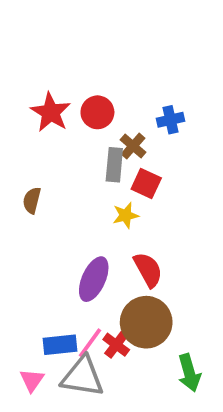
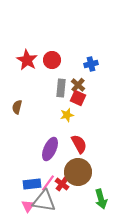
brown cross: (133, 146) -> (78, 85), moved
pink triangle: (32, 380) -> (28, 206), moved

